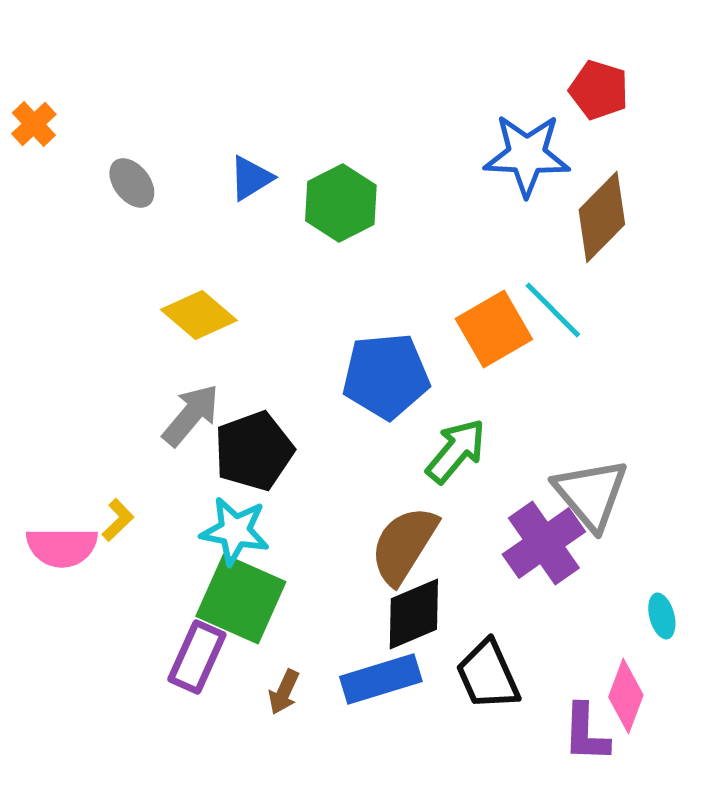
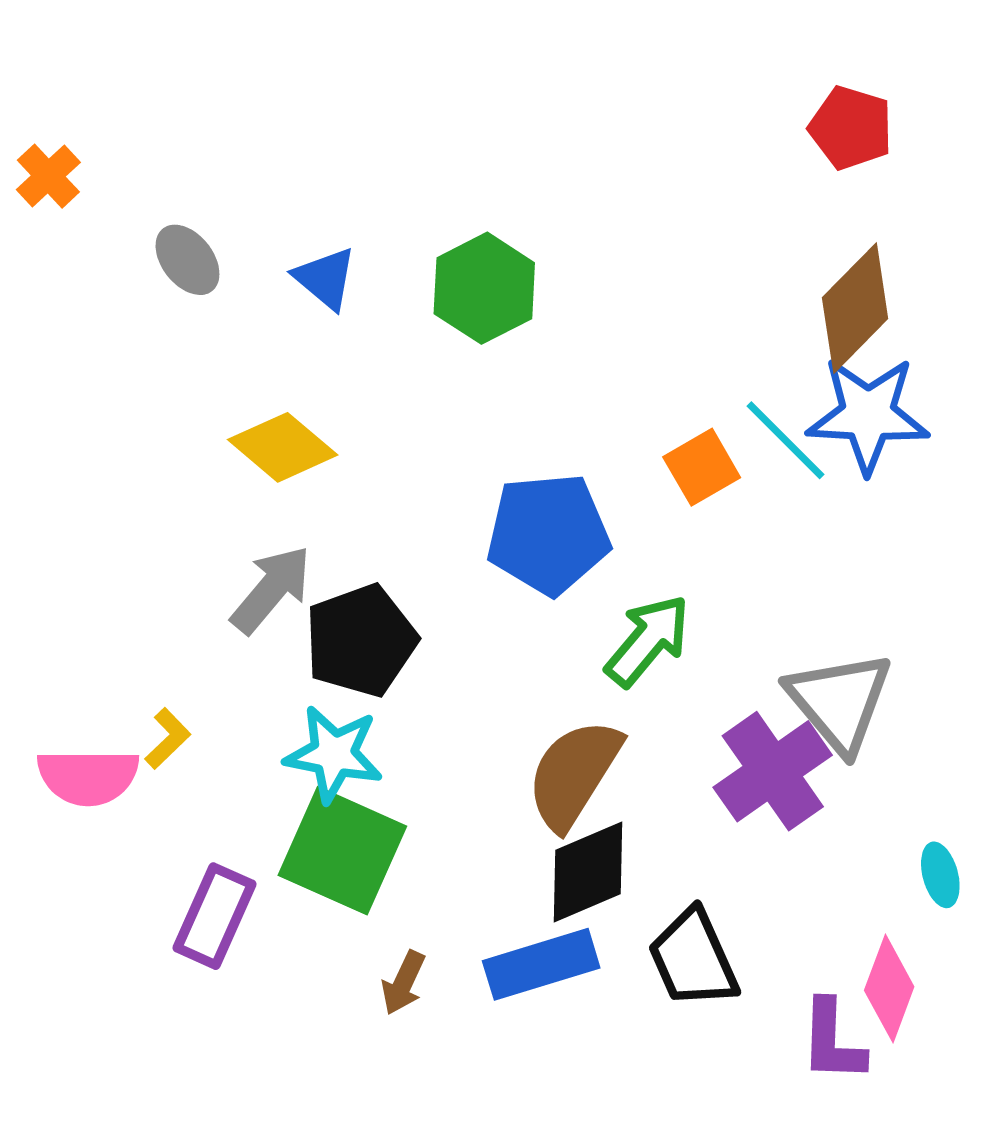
blue star: (527, 155) -> (868, 415), moved
blue triangle: (251, 178) -> (325, 278), moved, turned -48
orange square: (494, 329) -> (702, 467), size x0.7
purple rectangle: (197, 657) -> (214, 916), moved

